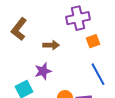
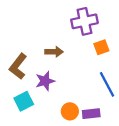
brown L-shape: (19, 29) -> (18, 66), moved

